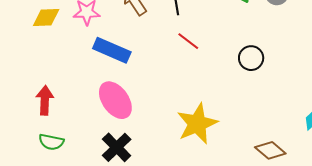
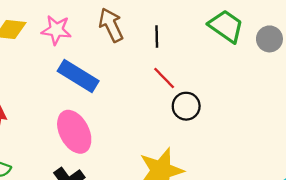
black circle: (251, 58) -> (186, 106), moved

